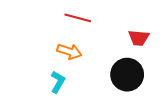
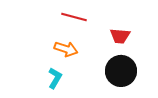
red trapezoid: (139, 38) -> (120, 36), moved

